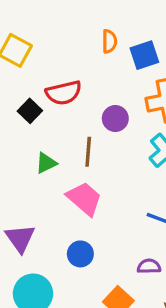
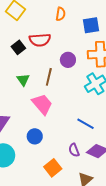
orange semicircle: (109, 41) -> (61, 14), moved
green triangle: (46, 163) -> (23, 80), turned -48
purple semicircle: (149, 266) -> (74, 150), turned -120

